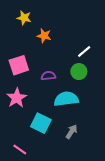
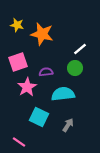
yellow star: (24, 18) -> (17, 25), moved
orange star: (44, 36) -> (42, 34), size x1.6
pink star: (17, 98) -> (27, 87), moved

